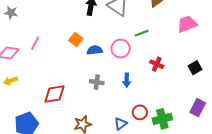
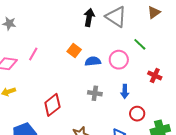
green line: (142, 33) -> (140, 44), turned 64
red diamond: (54, 94) -> (52, 105), turned -30
red circle: (140, 112) -> (137, 114), moved

